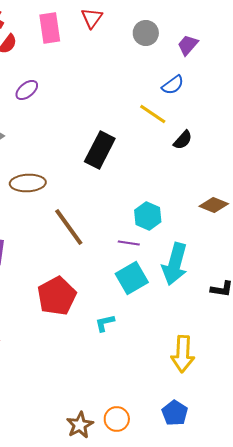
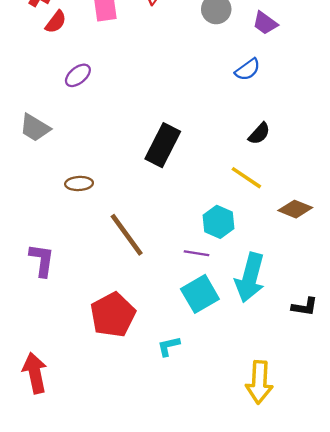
purple trapezoid: (188, 45) -> (265, 23), turned -95
yellow line: (153, 114) -> (246, 178), moved
brown ellipse: (28, 183) -> (79, 183), size x0.7

